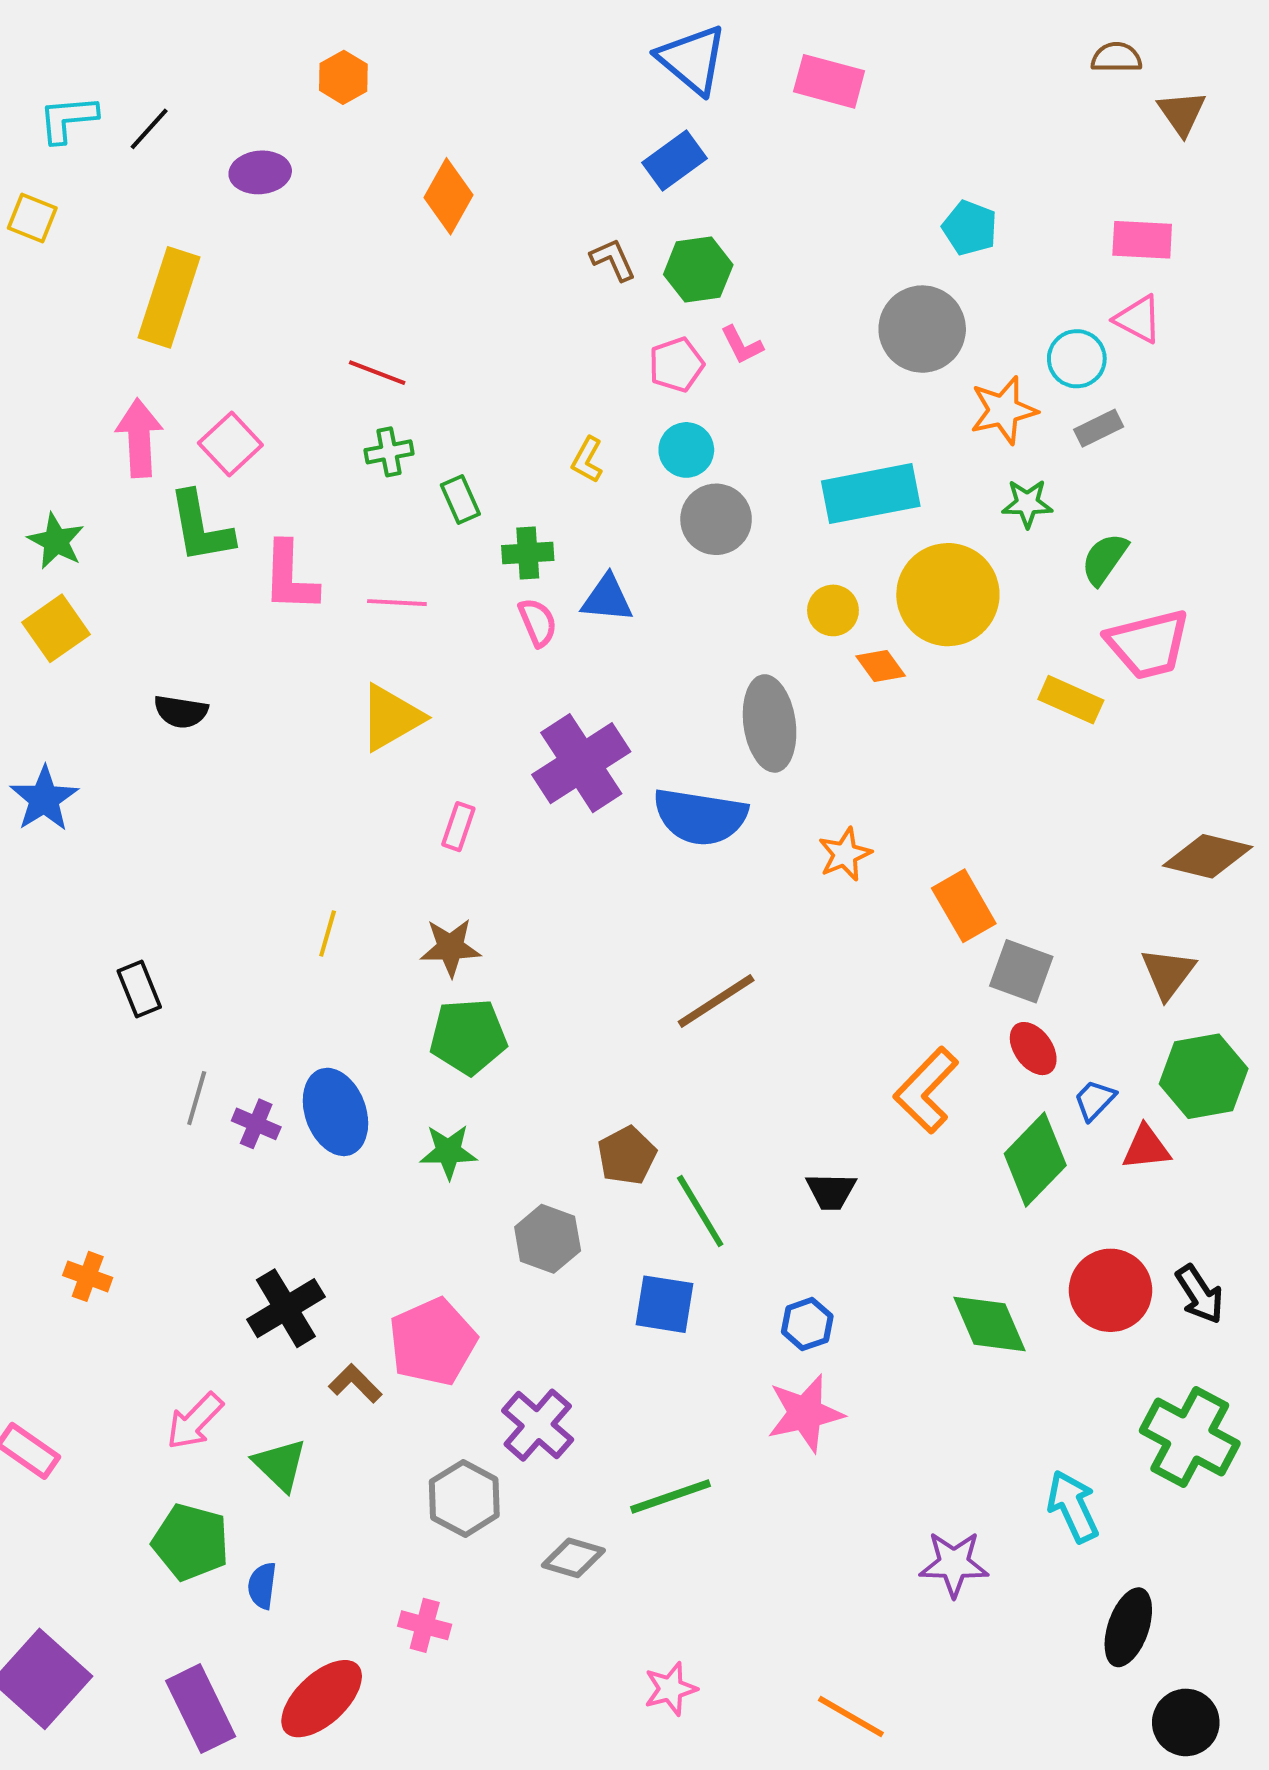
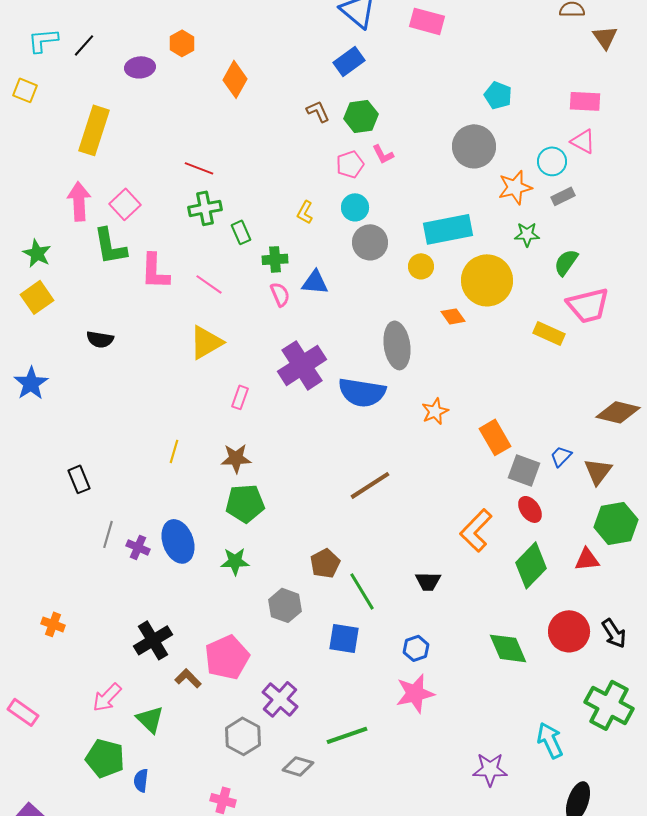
orange hexagon: (343, 77) -> (182, 43), moved
green cross: (389, 452) -> (205, 208), size x1.4
pink line: (397, 603) -> (209, 284), turned 32
yellow circle: (833, 610) -> (421, 266), moved
blue trapezoid: (1095, 1100) -> (561, 456), moved

